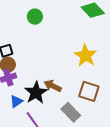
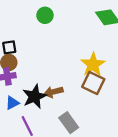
brown arrow: (53, 86) -> (53, 92), turned -48
brown square: (89, 91) -> (93, 83), moved

